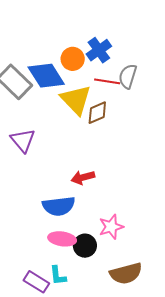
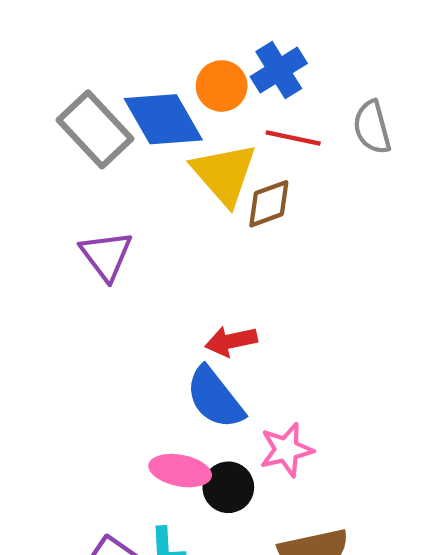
gray semicircle: (128, 76) -> (372, 127), moved, turned -35
blue semicircle: (59, 206) -> (215, 398), moved, turned 56

